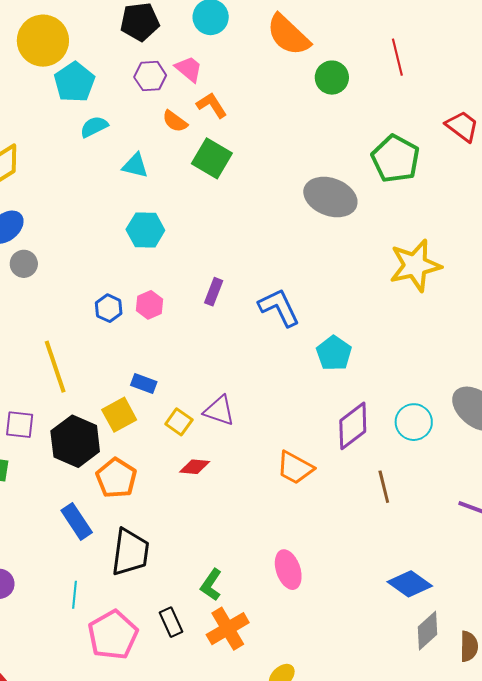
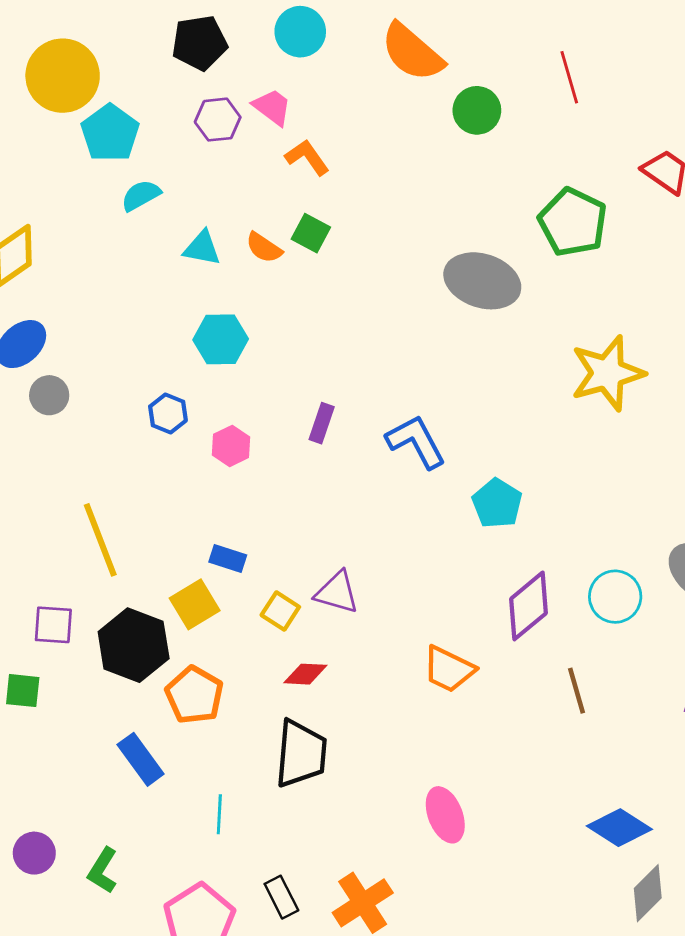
orange semicircle: (175, 121) -> (264, 248), moved
green square: (212, 158) -> (311, 233), size x0.7
blue hexagon: (109, 308) -> (168, 414), moved
black trapezoid: (130, 552) -> (301, 754), moved
green L-shape: (211, 585) -> (103, 870), moved
cyan line: (75, 595) -> (219, 814), moved

